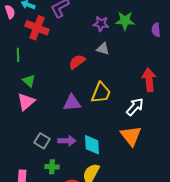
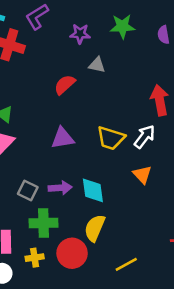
purple star: (101, 24) -> (80, 34), moved
yellow trapezoid: (101, 93) -> (111, 138), moved, turned 90
orange triangle: (131, 136) -> (142, 175), size x0.7
green cross: (52, 167) -> (43, 223), size x1.5

